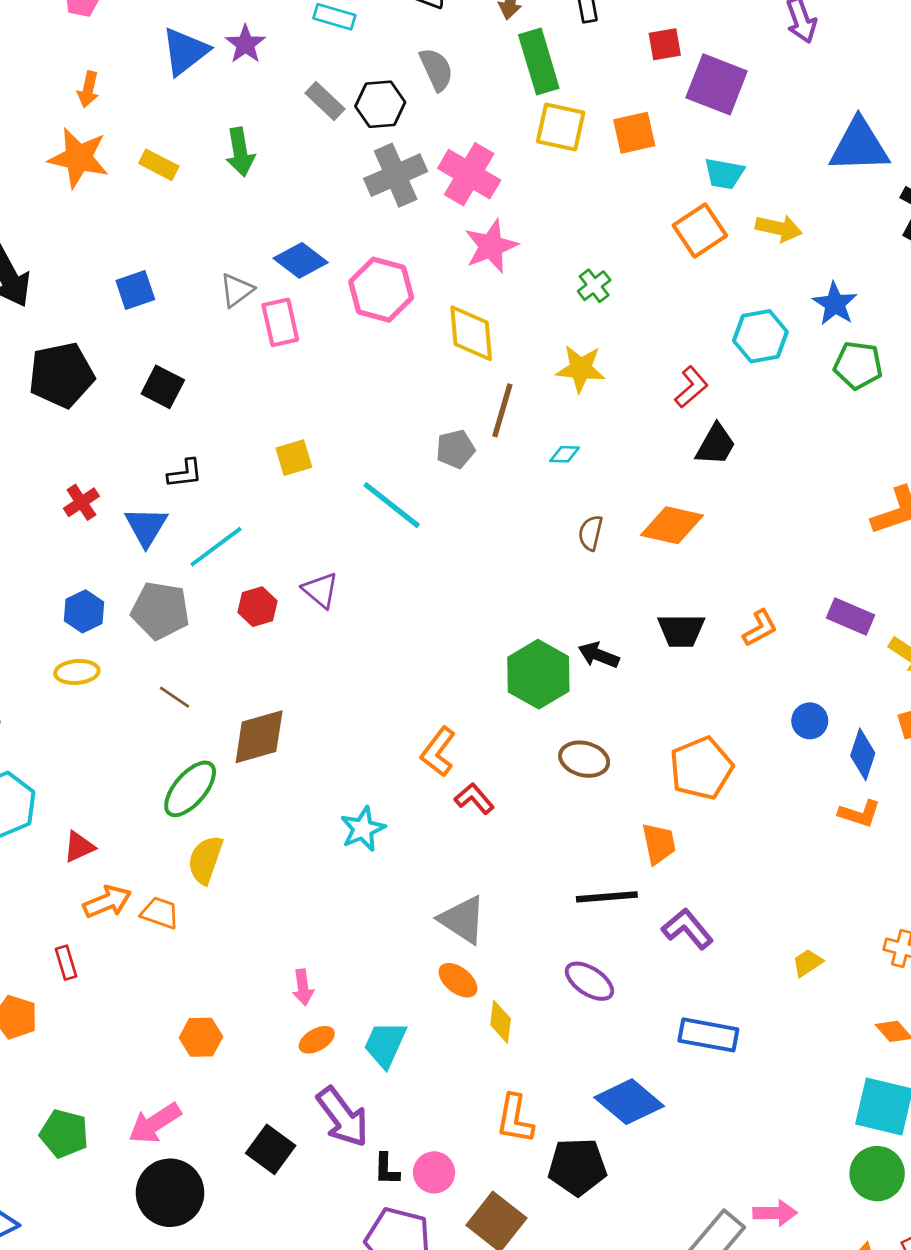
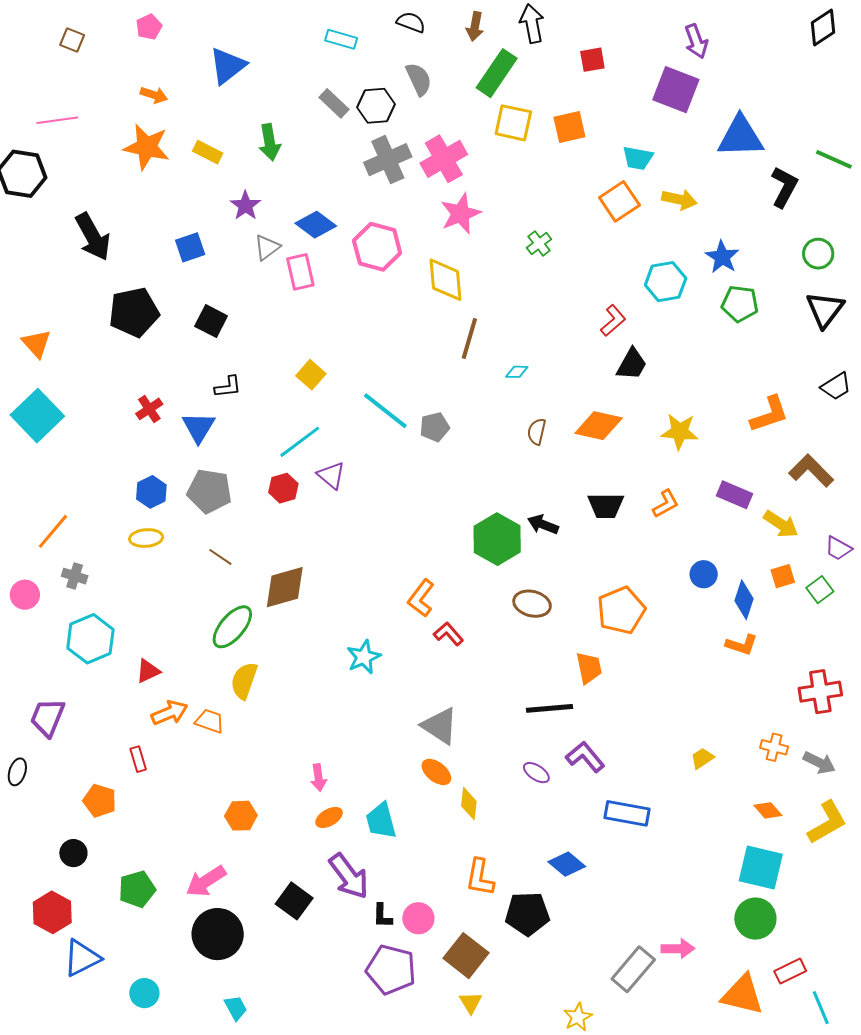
purple star: (245, 44) -> (245, 206), moved
green rectangle: (539, 62) -> (497, 73), turned 51
purple square: (717, 84) -> (676, 90), moved
orange arrow: (88, 89) -> (154, 95), turned -84
pink cross: (469, 174) -> (444, 159), turned 30
yellow star: (581, 369) -> (680, 432), moved
gray pentagon: (455, 449) -> (435, 427), moved
yellow square: (294, 458) -> (311, 375), turned -32
cyan line: (216, 547) -> (300, 442), moved
purple L-shape: (687, 929) -> (585, 757), moved
purple ellipse: (589, 981) -> (536, 773), size x0.7
cyan trapezoid: (385, 1044) -> (381, 821), turned -39
blue diamond: (629, 1102) -> (567, 864), size x0.7
green pentagon: (64, 1134) -> (137, 889), turned -30

